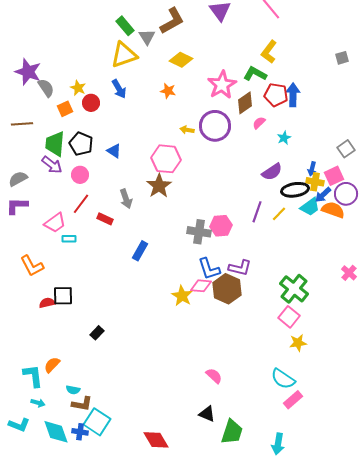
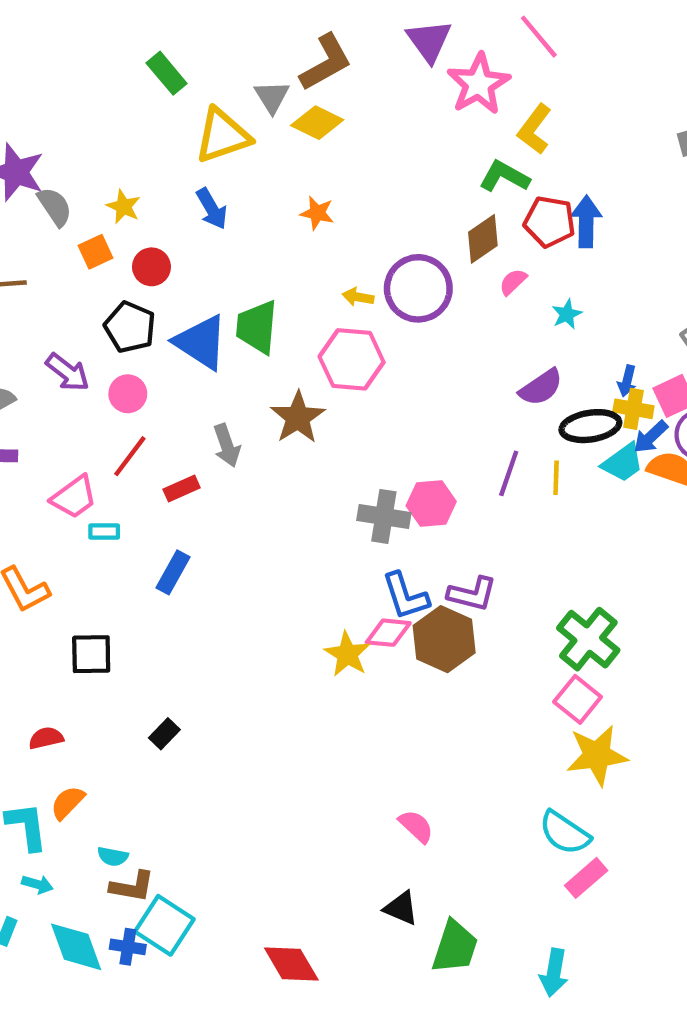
green rectangle: (125, 26) -> (167, 73), moved
yellow diamond: (181, 60) -> (317, 123), moved
pink star: (222, 85) -> (479, 84), moved
red circle: (91, 103) -> (151, 267), moved
green trapezoid: (55, 144) -> (257, 327), moved
blue triangle: (114, 151) -> (201, 342), size x1.8
pink hexagon: (166, 159) -> (352, 359), moved
yellow line: (279, 214) -> (556, 478), turned -42
red rectangle: (105, 219) -> (182, 488), turned -49
blue rectangle: (140, 251) -> (173, 572), moved
red semicircle: (47, 303) -> (46, 738), moved
yellow star: (298, 343) -> (597, 755), size x1.6

